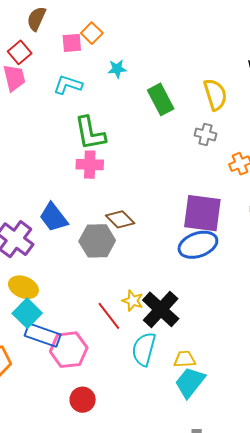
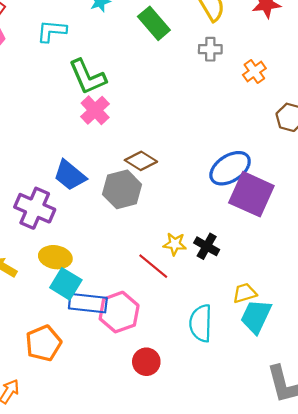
pink cross: (90, 165) -> (95, 110), turned -32
purple square: (202, 213) -> (251, 194), moved, turned 30
black cross: (161, 309) -> (207, 246), size x0.6
cyan semicircle: (144, 349) -> (201, 323), moved

